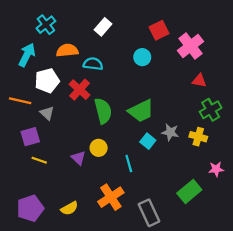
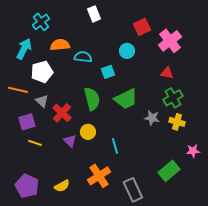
white rectangle: (103, 27) -> (94, 14), moved, turned -63
red triangle: (199, 81) -> (167, 73), moved
red cross: (80, 90) -> (62, 113), moved
green cross: (211, 110) -> (173, 98), moved
cyan square: (148, 141) -> (108, 72), moved, turned 32
purple pentagon: (30, 208) -> (27, 186), turned -30

